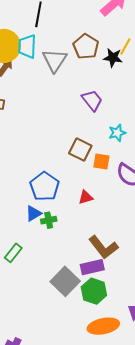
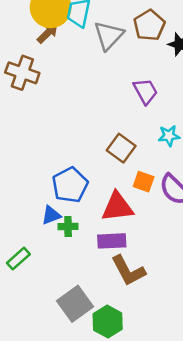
orange square: (101, 162) -> (144, 182), moved
red triangle: (86, 197) -> (117, 207), size x1.8
purple rectangle: (92, 267) -> (112, 241), moved

